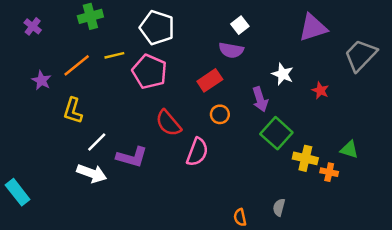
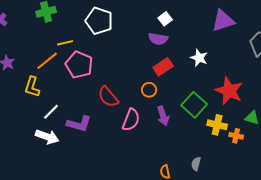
orange line: (77, 65) -> (47, 61), moved
pink pentagon: (150, 72) -> (79, 65), moved
red rectangle: (210, 80) -> (163, 67), moved
red star: (320, 90) -> (229, 91), moved, size x2.0
purple arrow: (260, 99) -> (163, 116), moved

